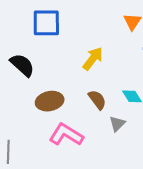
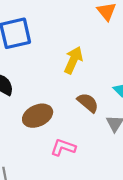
pink L-shape: (66, 135) -> (63, 147), size x0.7

